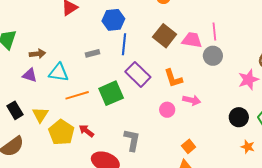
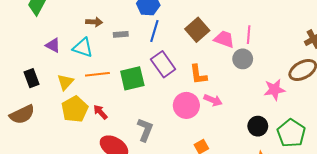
brown arrow: (37, 54) -> (94, 22), moved
pink circle: (167, 110) -> (186, 105), size x1.6
yellow triangle: (40, 115) -> (65, 82), moved

